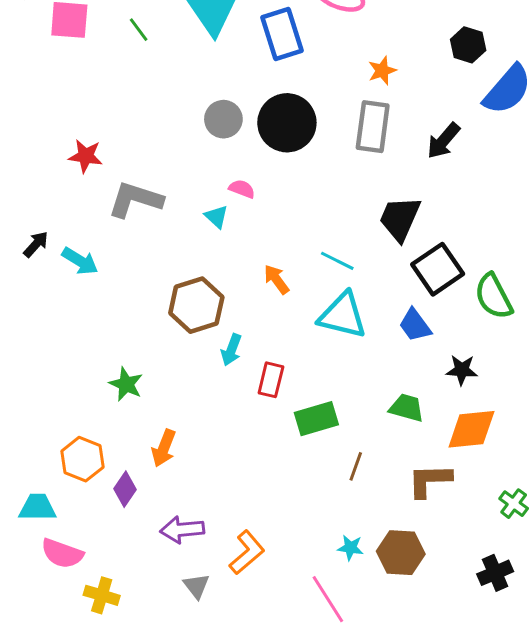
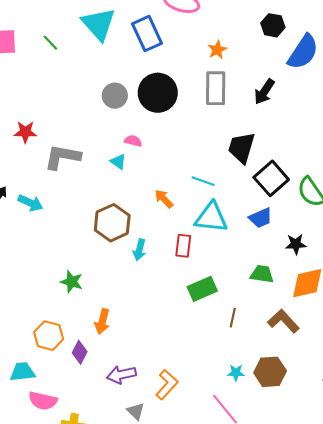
blue trapezoid: (415, 325) -> (261, 218), turned -70
red rectangle: (271, 380) -> (183, 246), moved
brown L-shape: (430, 480) -> (283, 321), turned 56

